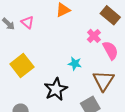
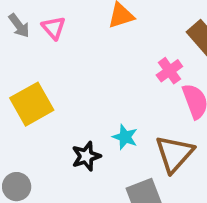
cyan star: (75, 64) -> (125, 137), moved
black star: (56, 89) -> (86, 156), size x0.7

